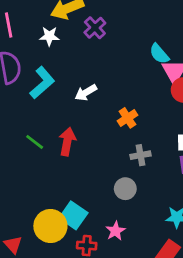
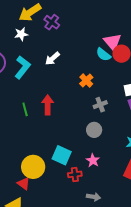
cyan semicircle: (159, 54) -> (103, 54), moved
white arrow: (86, 93) -> (52, 59), moved
green line: (35, 142) -> (25, 109), turned 48
yellow circle: (50, 226) -> (33, 167), moved

